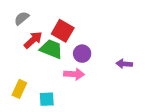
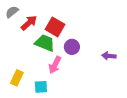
gray semicircle: (22, 18) -> (12, 12), moved
red arrow: (33, 40) -> (29, 23), moved
pink arrow: (74, 74) -> (55, 65), moved, turned 114

